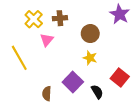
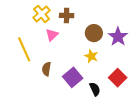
purple star: (120, 14) -> (118, 37), moved
brown semicircle: (47, 94) -> (47, 69), moved

